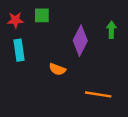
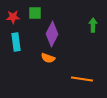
purple diamond: (80, 41) -> (52, 34), moved

